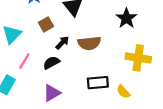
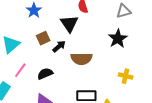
black arrow: (62, 43) -> (59, 46), moved
yellow cross: (138, 58) -> (126, 76), size x0.6

